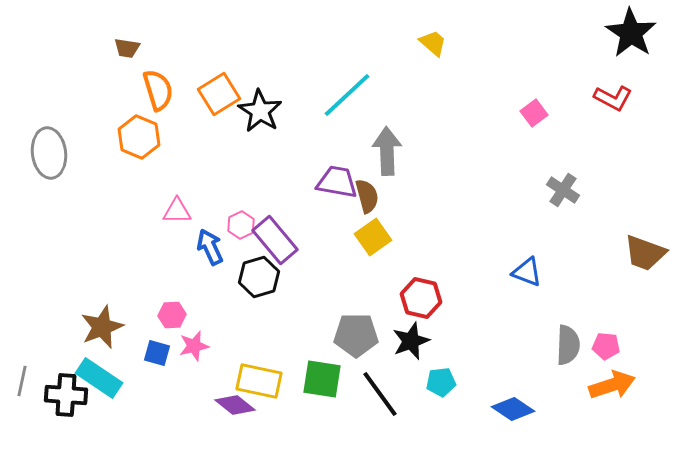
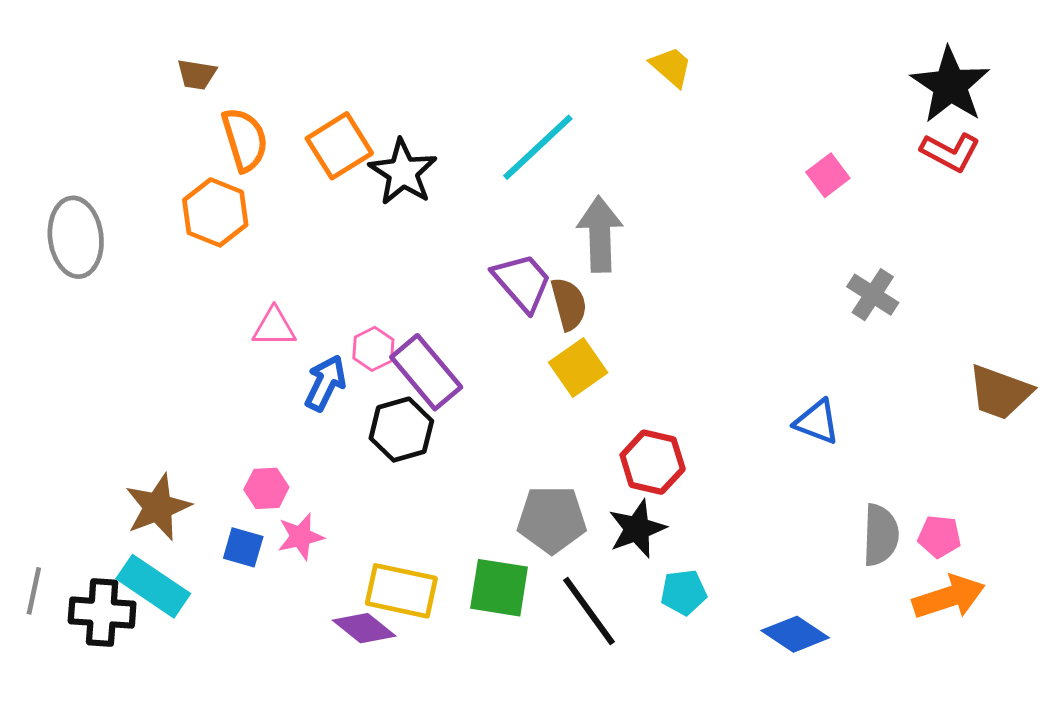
black star: (631, 33) -> (950, 85), moved
purple trapezoid: (337, 182) -> (522, 282), turned 39
blue arrow: (210, 247) -> (325, 383), turned 51

